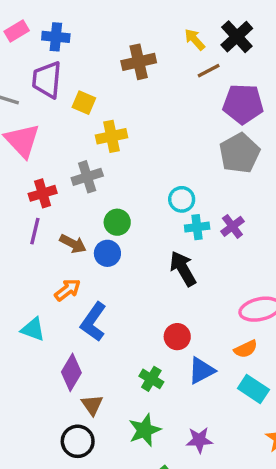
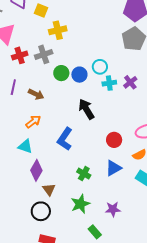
red cross: (43, 193) -> (20, 55), moved
green circle: (117, 222) -> (61, 73), moved
blue circle: (107, 253) -> (79, 75), moved
black arrow: (183, 269) -> (86, 109), moved
blue L-shape: (93, 322) -> (65, 139), moved
cyan triangle: (33, 329) -> (25, 146), moved
red circle: (177, 337) -> (114, 140), moved

